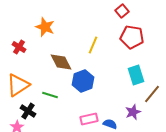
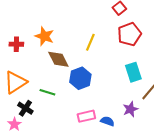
orange star: (45, 27) -> (44, 36), moved
red pentagon: (132, 37) -> (129, 34), turned -30
red cross: (19, 47) -> (16, 44), turned -32

